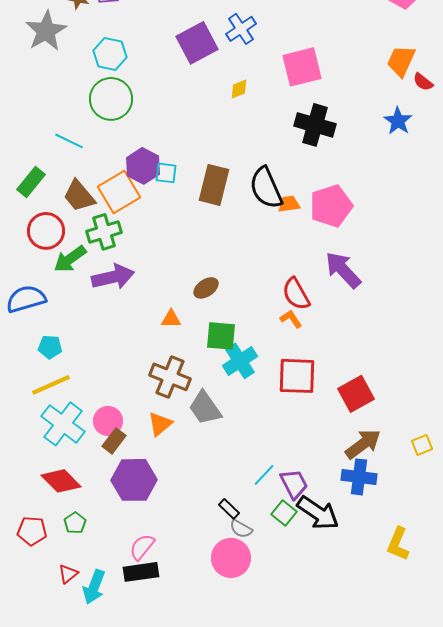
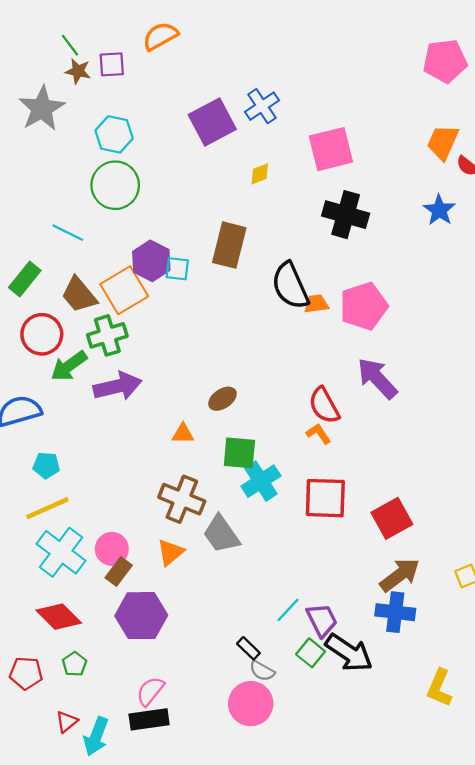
brown rectangle: (214, 185) -> (229, 245), moved

